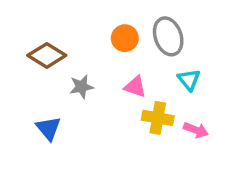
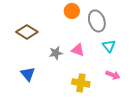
orange circle: (125, 38) -> (72, 11), moved
gray star: (81, 87) -> (56, 53), moved
yellow cross: (158, 118) -> (81, 83), moved

